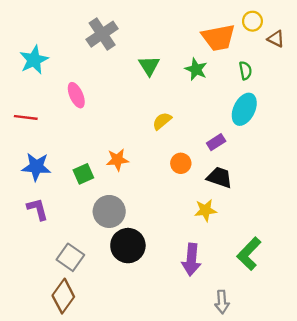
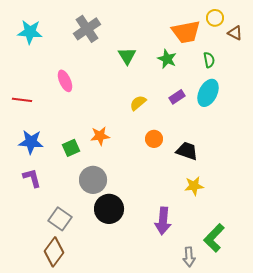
cyan star: (34, 60) -> (30, 32), moved, turned 30
purple rectangle: (216, 142) -> (177, 97), moved
yellow star: (205, 210) -> (194, 186), moved
green L-shape: (249, 254) -> (214, 238), moved

